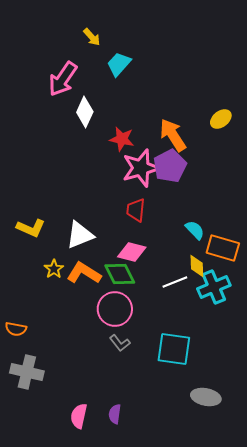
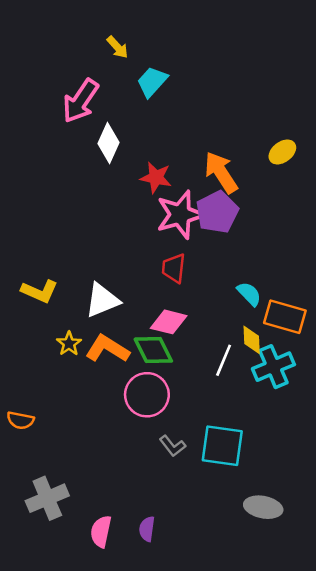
white line: (175, 282) -> (224, 360), turned -45
gray L-shape: (120, 343) -> (172, 446), moved
gray cross: (27, 372) -> (47, 498), moved, turned -36

